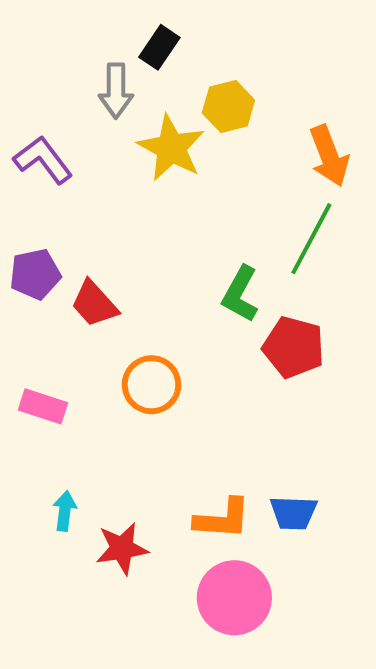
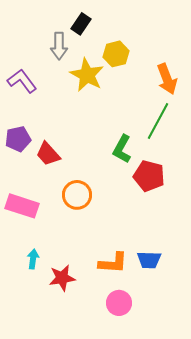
pink rectangle: (43, 406) -> (22, 206), size x1.4
pink circle: (234, 598) -> (119, 303), size x0.7

